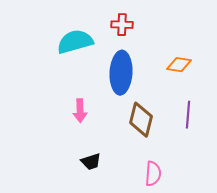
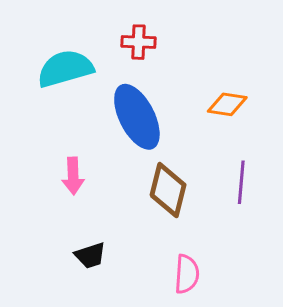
blue ellipse: (121, 73) -> (137, 117), turned -30

